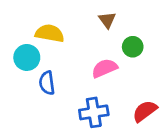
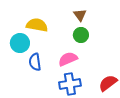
green circle: (133, 47) -> (81, 35), moved
pink semicircle: (105, 68) -> (68, 59), moved

